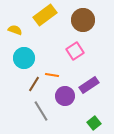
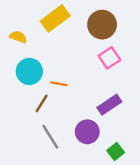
pink square: (75, 51) -> (109, 58), moved
orange line: (52, 75) -> (59, 84), moved
purple circle: (65, 96) -> (87, 132), moved

